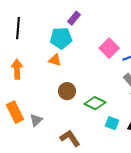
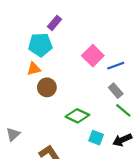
orange triangle: (55, 60) -> (34, 69), turned -32
brown circle: (67, 91) -> (47, 87), moved

